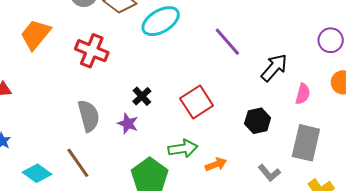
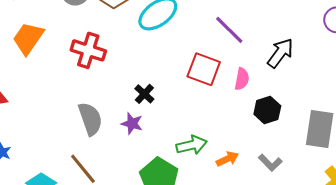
pink semicircle: (303, 94) -> (242, 79), moved
red square: (197, 102) -> (204, 69), moved, turned -32
gray L-shape: (269, 173) -> (270, 163), moved

